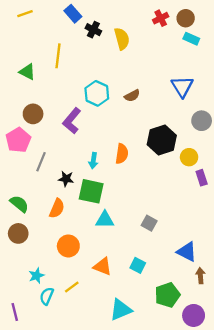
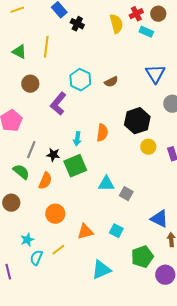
yellow semicircle: (122, 39) -> (116, 24), moved
cyan rectangle: (191, 39) -> (146, 32), moved
green triangle: (27, 72) -> (19, 52), moved
brown circle: (33, 114) -> (30, 84), moved
yellow circle: (189, 157) -> (148, 147), moved
gray line: (41, 162) -> (31, 150), moved
green square: (91, 191) -> (75, 166), turned -35
green semicircle: (19, 204) -> (21, 172), moved
cyan triangle: (105, 220) -> (106, 184), moved
orange triangle: (102, 266) -> (85, 232), turned -36

